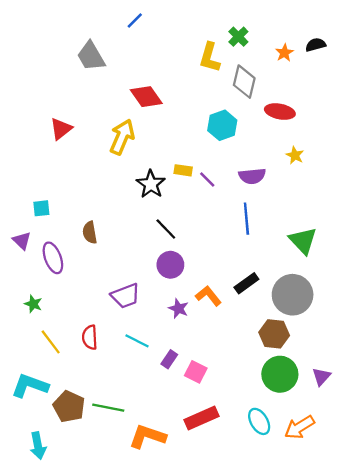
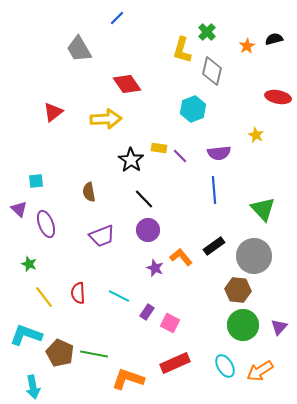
red ellipse: (280, 112) -> (278, 97), moved
yellow arrow: (122, 137) -> (106, 119), turned 64
brown semicircle: (90, 232) -> (89, 192), moved
purple trapezoid: (125, 296) -> (102, 236), moved

